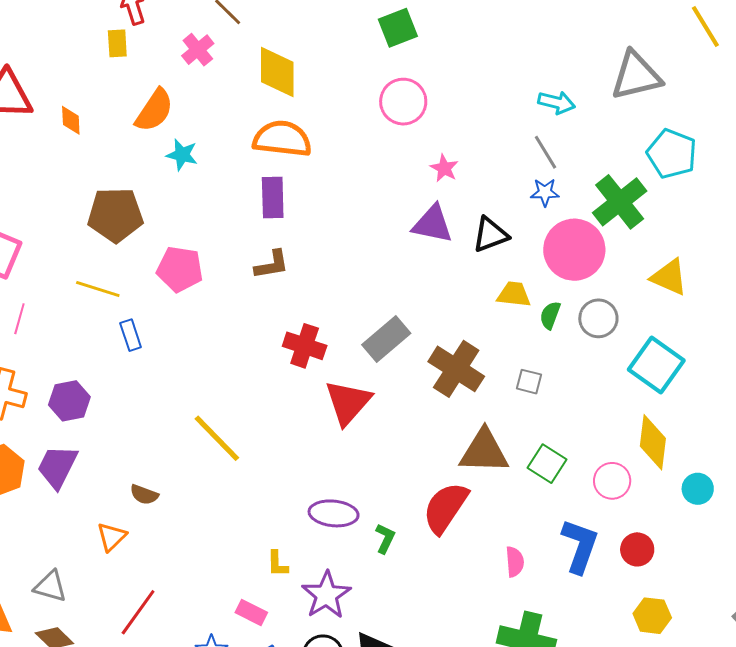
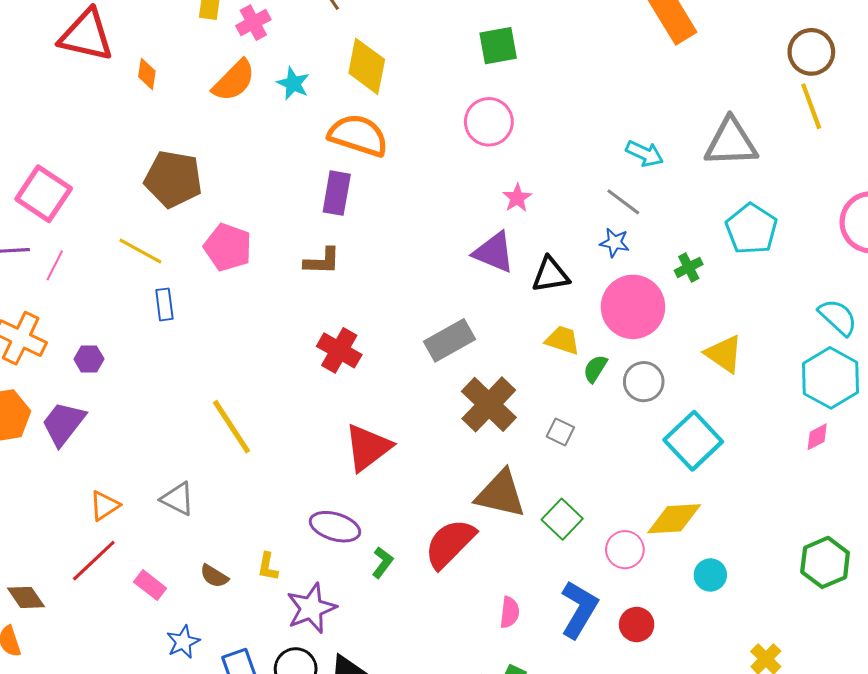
pink cross: (198, 50) -> (253, 23), moved
gray line: (545, 152) -> (623, 202), turned -33
cyan star: (182, 155) -> (293, 83), moved
green cross: (620, 202) -> (689, 267), size x0.5
gray rectangle: (386, 339) -> (449, 340), moved
purple hexagon: (69, 401) -> (89, 359), size x0.7
red triangle: (348, 402) -> (368, 447), moved
yellow diamond: (653, 442) -> (674, 519), turned 68
brown semicircle: (144, 495) -> (214, 576), moved
gray triangle: (50, 586) -> (178, 499), moved
red line: (138, 612) -> (94, 561), moved
pink rectangle: (251, 612) -> (150, 585), moved

